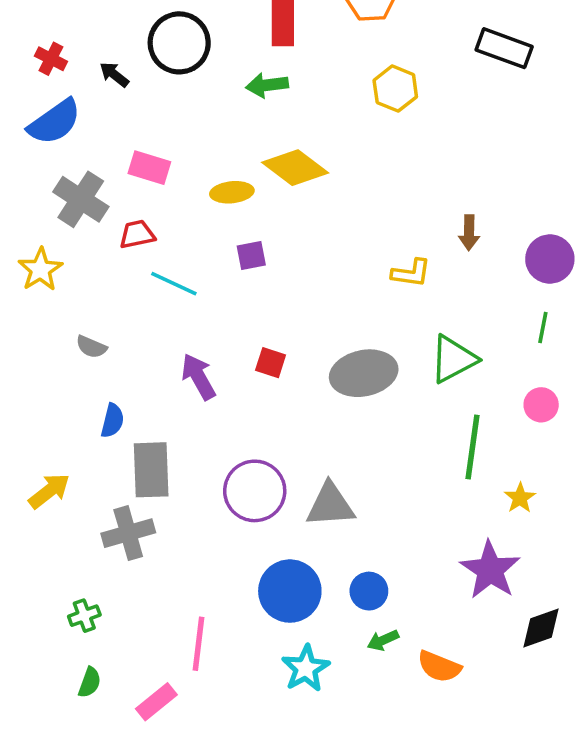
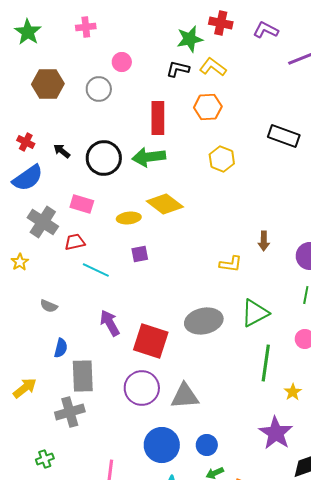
black circle: (179, 43) -> (104, 158), moved
green arrow: (267, 85) -> (149, 157), size x1.4
yellow star: (40, 270) -> (20, 262), size x0.7
red square: (271, 363) -> (151, 341), moved, size x2.0

